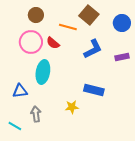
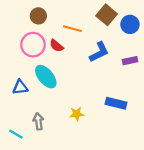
brown square: (89, 15) -> (107, 15), moved
cyan ellipse: (43, 72) -> (46, 77), turned -50
blue rectangle: (94, 90) -> (116, 103), moved
blue triangle: (20, 91) -> (20, 87), moved

